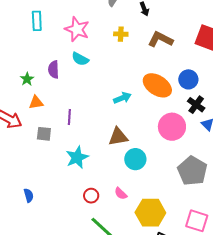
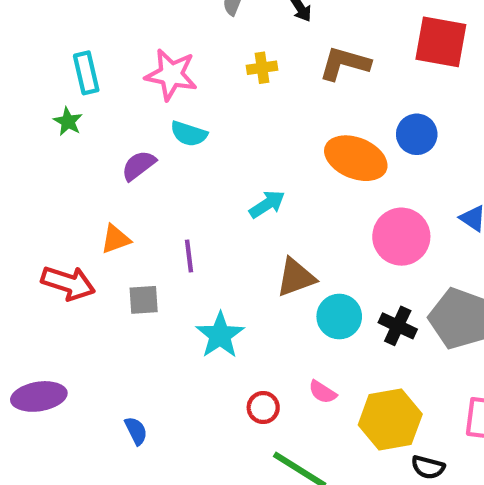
purple semicircle: (54, 70) -> (139, 165), turned 66
green star: (27, 79) -> (68, 121), moved
cyan arrow: (122, 98) -> (267, 204), moved
black cross: (196, 105) -> (398, 326), moved

